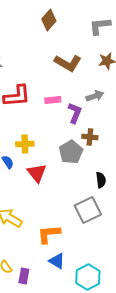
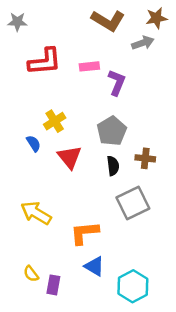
gray arrow: (95, 96) -> (143, 43), moved
brown cross: (90, 137) -> (145, 158), moved
yellow cross: (25, 144) -> (55, 121), turned -30
black semicircle: (101, 180) -> (113, 166), moved

